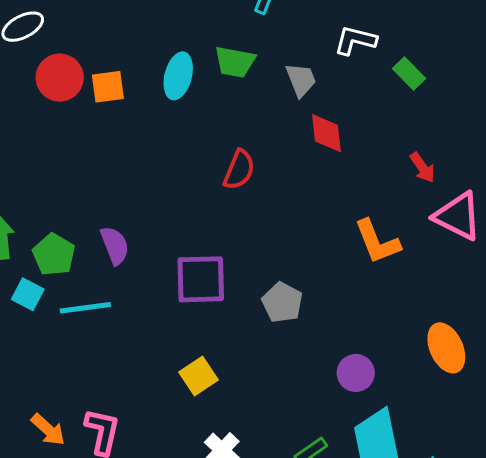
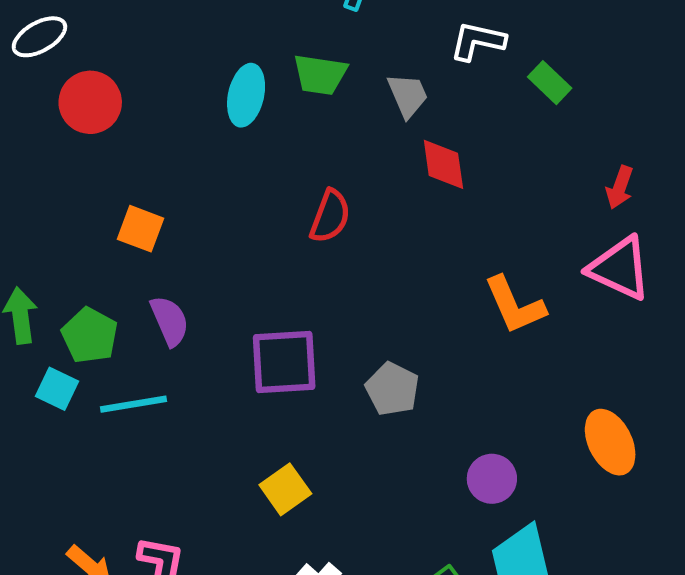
orange square: (108, 87) -> (141, 229), moved, turned 30
red arrow: (422, 168) -> (620, 187), moved, turned 56

